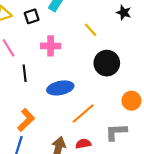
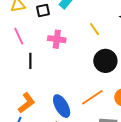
blue ellipse: (60, 88) -> (62, 106), moved, turned 65
orange line: (83, 114) -> (92, 97), moved

